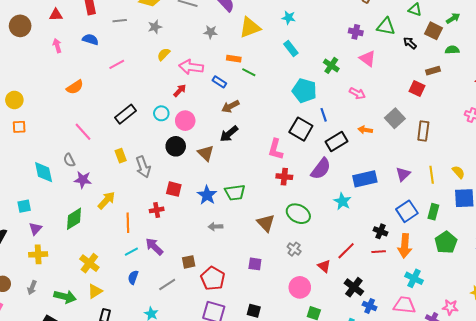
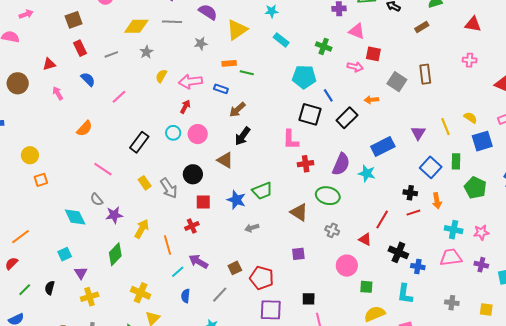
blue semicircle: (90, 39) -> (88, 79), turned 42
red square: (417, 89) -> (373, 54), moved
brown rectangle: (423, 131) -> (425, 74), moved
black circle: (176, 146) -> (193, 174), moved
purple semicircle: (321, 169) -> (341, 164), moved
orange arrow: (405, 246) -> (437, 201), size x0.7
pink star: (450, 307) -> (481, 232), moved

